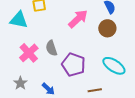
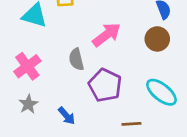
pink arrow: (78, 19) -> (107, 35), moved
pink cross: (29, 53) -> (27, 66), moved

